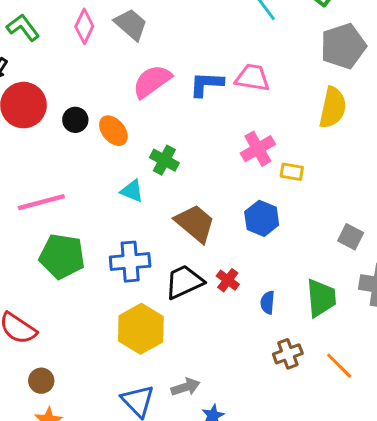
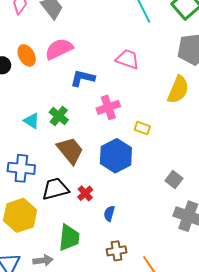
blue L-shape: (206, 84) -> (83, 78), moved
orange ellipse: (113, 131) -> (27, 55), moved
pink cross: (258, 149) -> (108, 107), moved
green cross: (164, 160) -> (59, 116), moved
blue hexagon: (262, 218) -> (116, 156), size x1.4
green trapezoid: (321, 298) -> (69, 238), moved

